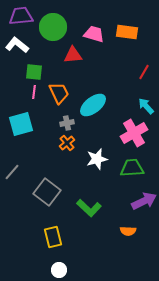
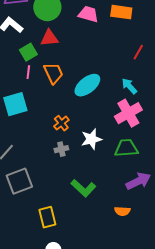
red triangle: (73, 55) -> (49, 38), moved
green square: (34, 72) -> (28, 52), turned -36
cyan arrow: (146, 106) -> (129, 86), moved
gray cross: (67, 123) -> (61, 149), moved
gray square: (47, 192) -> (19, 181), moved, turned 32

